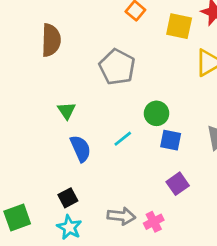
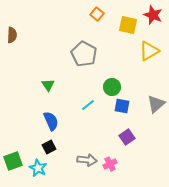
brown semicircle: (51, 40) -> (12, 35), moved, size x0.7
blue semicircle: (81, 149) -> (51, 121), moved
cyan star: (69, 227) -> (38, 168), moved

